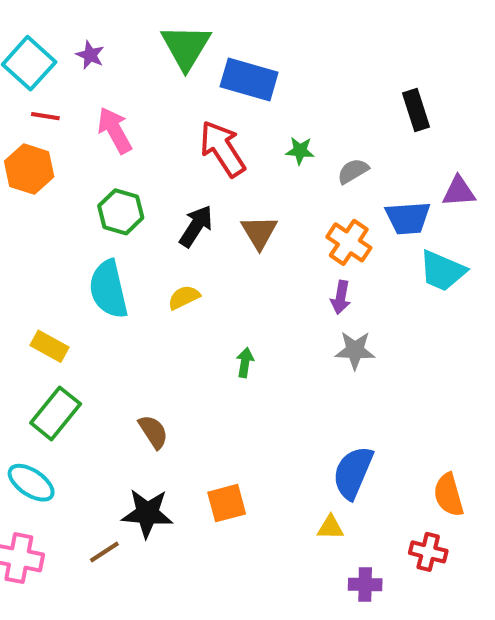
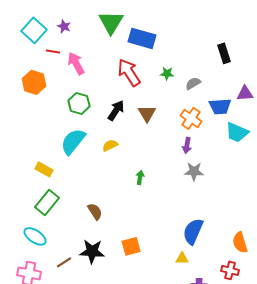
red line: (45, 116) -> (53, 51), moved
cyan semicircle: (109, 289) -> (73, 141), turned 52
brown line: (104, 552) -> (64, 262), moved

